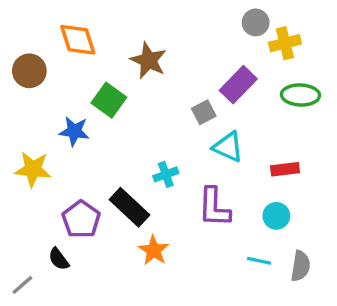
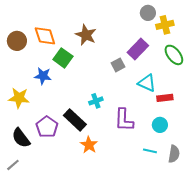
orange diamond: (78, 40) -> (45, 36), moved
green ellipse: (300, 95) -> (174, 55), turned 50
cyan triangle: (228, 147) -> (147, 83), moved
black semicircle: (59, 259) -> (21, 138), moved, size x1.5

